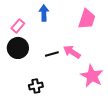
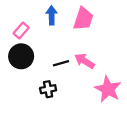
pink trapezoid: (87, 19) -> (83, 19), moved
black cross: (36, 86) -> (48, 89), moved

